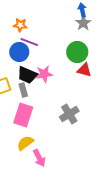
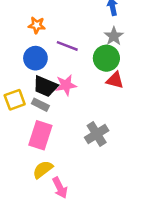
gray star: (83, 23) -> (114, 36), moved
purple line: (29, 42) -> (67, 46), moved
gray rectangle: (23, 90) -> (40, 105), turned -48

